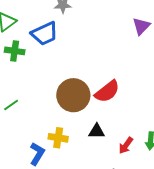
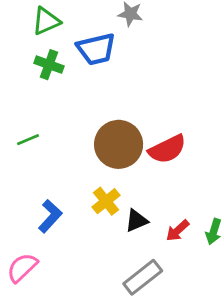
black triangle: (97, 131) -> (136, 221), moved, turned -36
yellow cross: (58, 138) -> (106, 201), moved, turned 30

